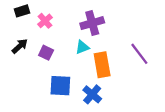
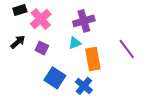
pink cross: (45, 21) -> (41, 19), size x1.5
blue square: (60, 86) -> (55, 78), turned 30

